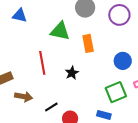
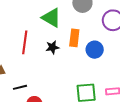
blue circle: (123, 61) -> (95, 50), moved
black star: (72, 73) -> (52, 47), moved

